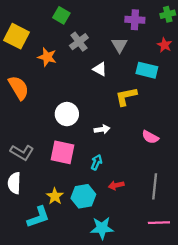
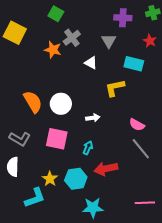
orange star: (47, 57) -> (53, 50), moved
orange semicircle: (19, 88) -> (33, 102), moved
red arrow: (116, 185) -> (106, 169), size x1.6
gray line: (155, 186) -> (141, 149), moved, turned -45

